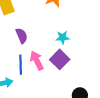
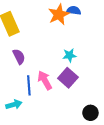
purple semicircle: (22, 36) -> (19, 57), moved

